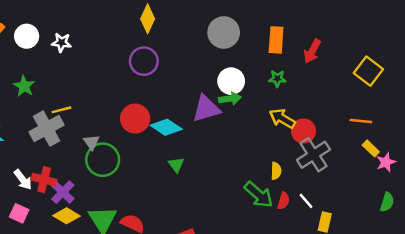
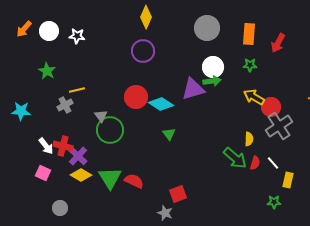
gray cross: (47, 129) -> (65, 105), size x0.6

